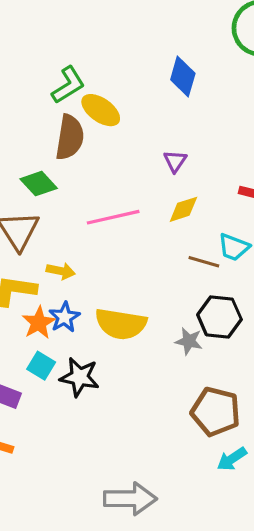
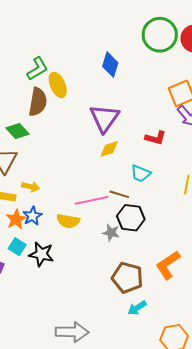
yellow ellipse: (101, 110) -> (58, 85), turned 30
purple triangle: (175, 161) -> (104, 118), size x2.0
pink line: (113, 217) -> (91, 200), moved
brown line: (204, 262) -> (119, 194), moved
yellow semicircle: (121, 324) -> (68, 221), size x0.7

